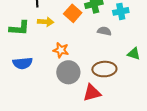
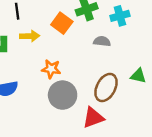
green triangle: (134, 54) -> (138, 76), moved
brown ellipse: (104, 69) -> (106, 87), turned -55

